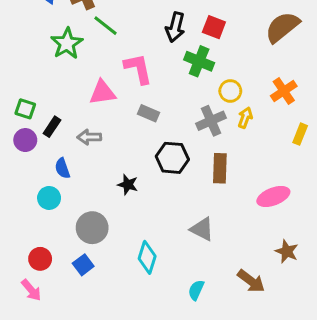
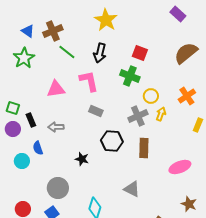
black arrow: (175, 27) -> (100, 53), moved
green star: (67, 43) -> (24, 58), moved
pink triangle: (103, 92) -> (56, 89), moved
black rectangle: (52, 127) -> (31, 120), turned -56
cyan circle: (49, 198) -> (22, 161), moved

